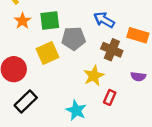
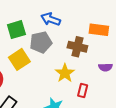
blue arrow: (104, 20) -> (51, 19), moved

